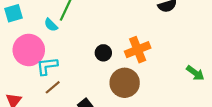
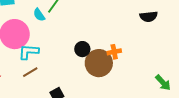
orange cross: (138, 50) -> (114, 52), size x0.6
brown circle: (125, 83) -> (99, 63), moved

